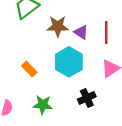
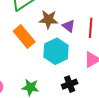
orange rectangle: (29, 69) -> (24, 36), moved, size x1.6

